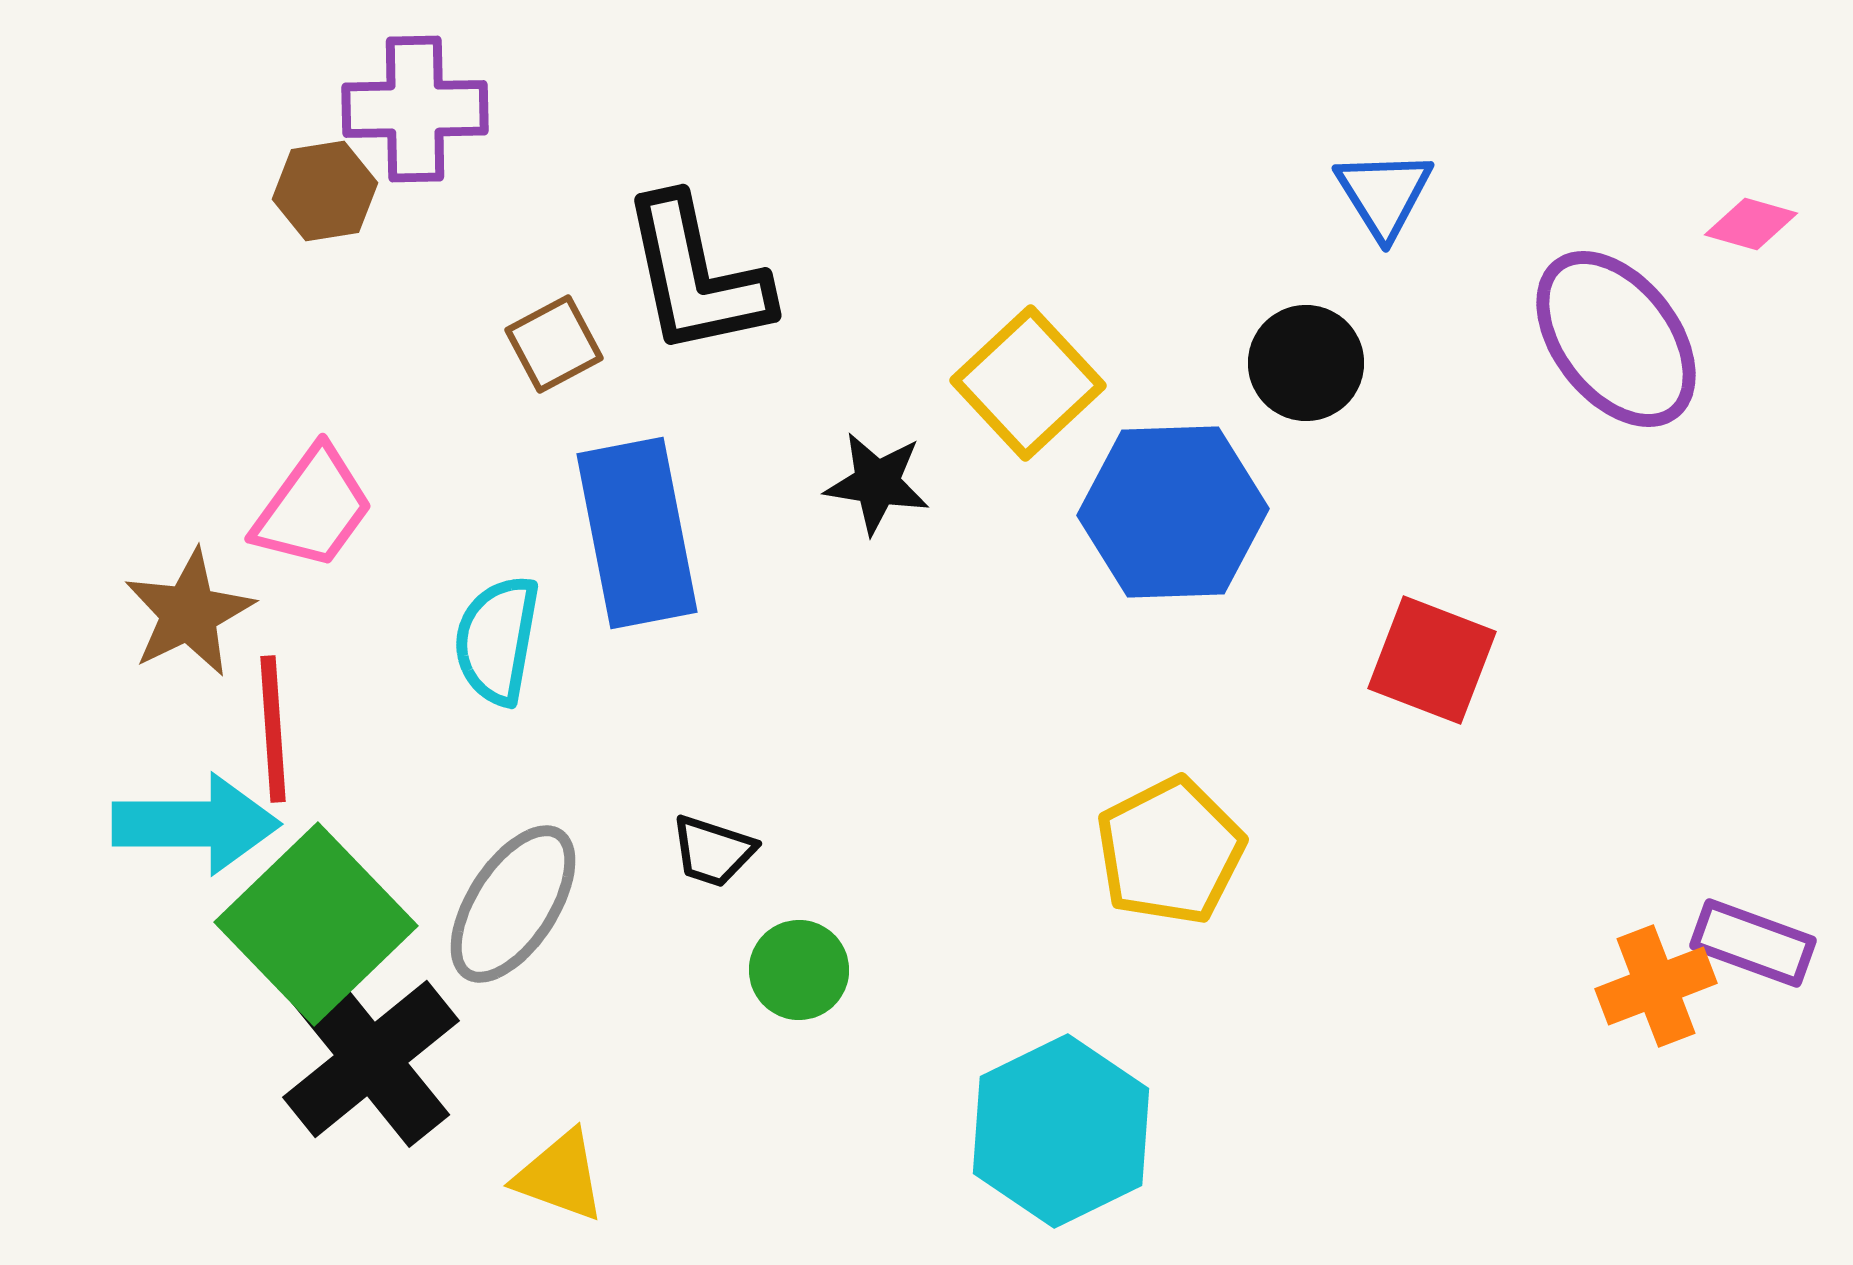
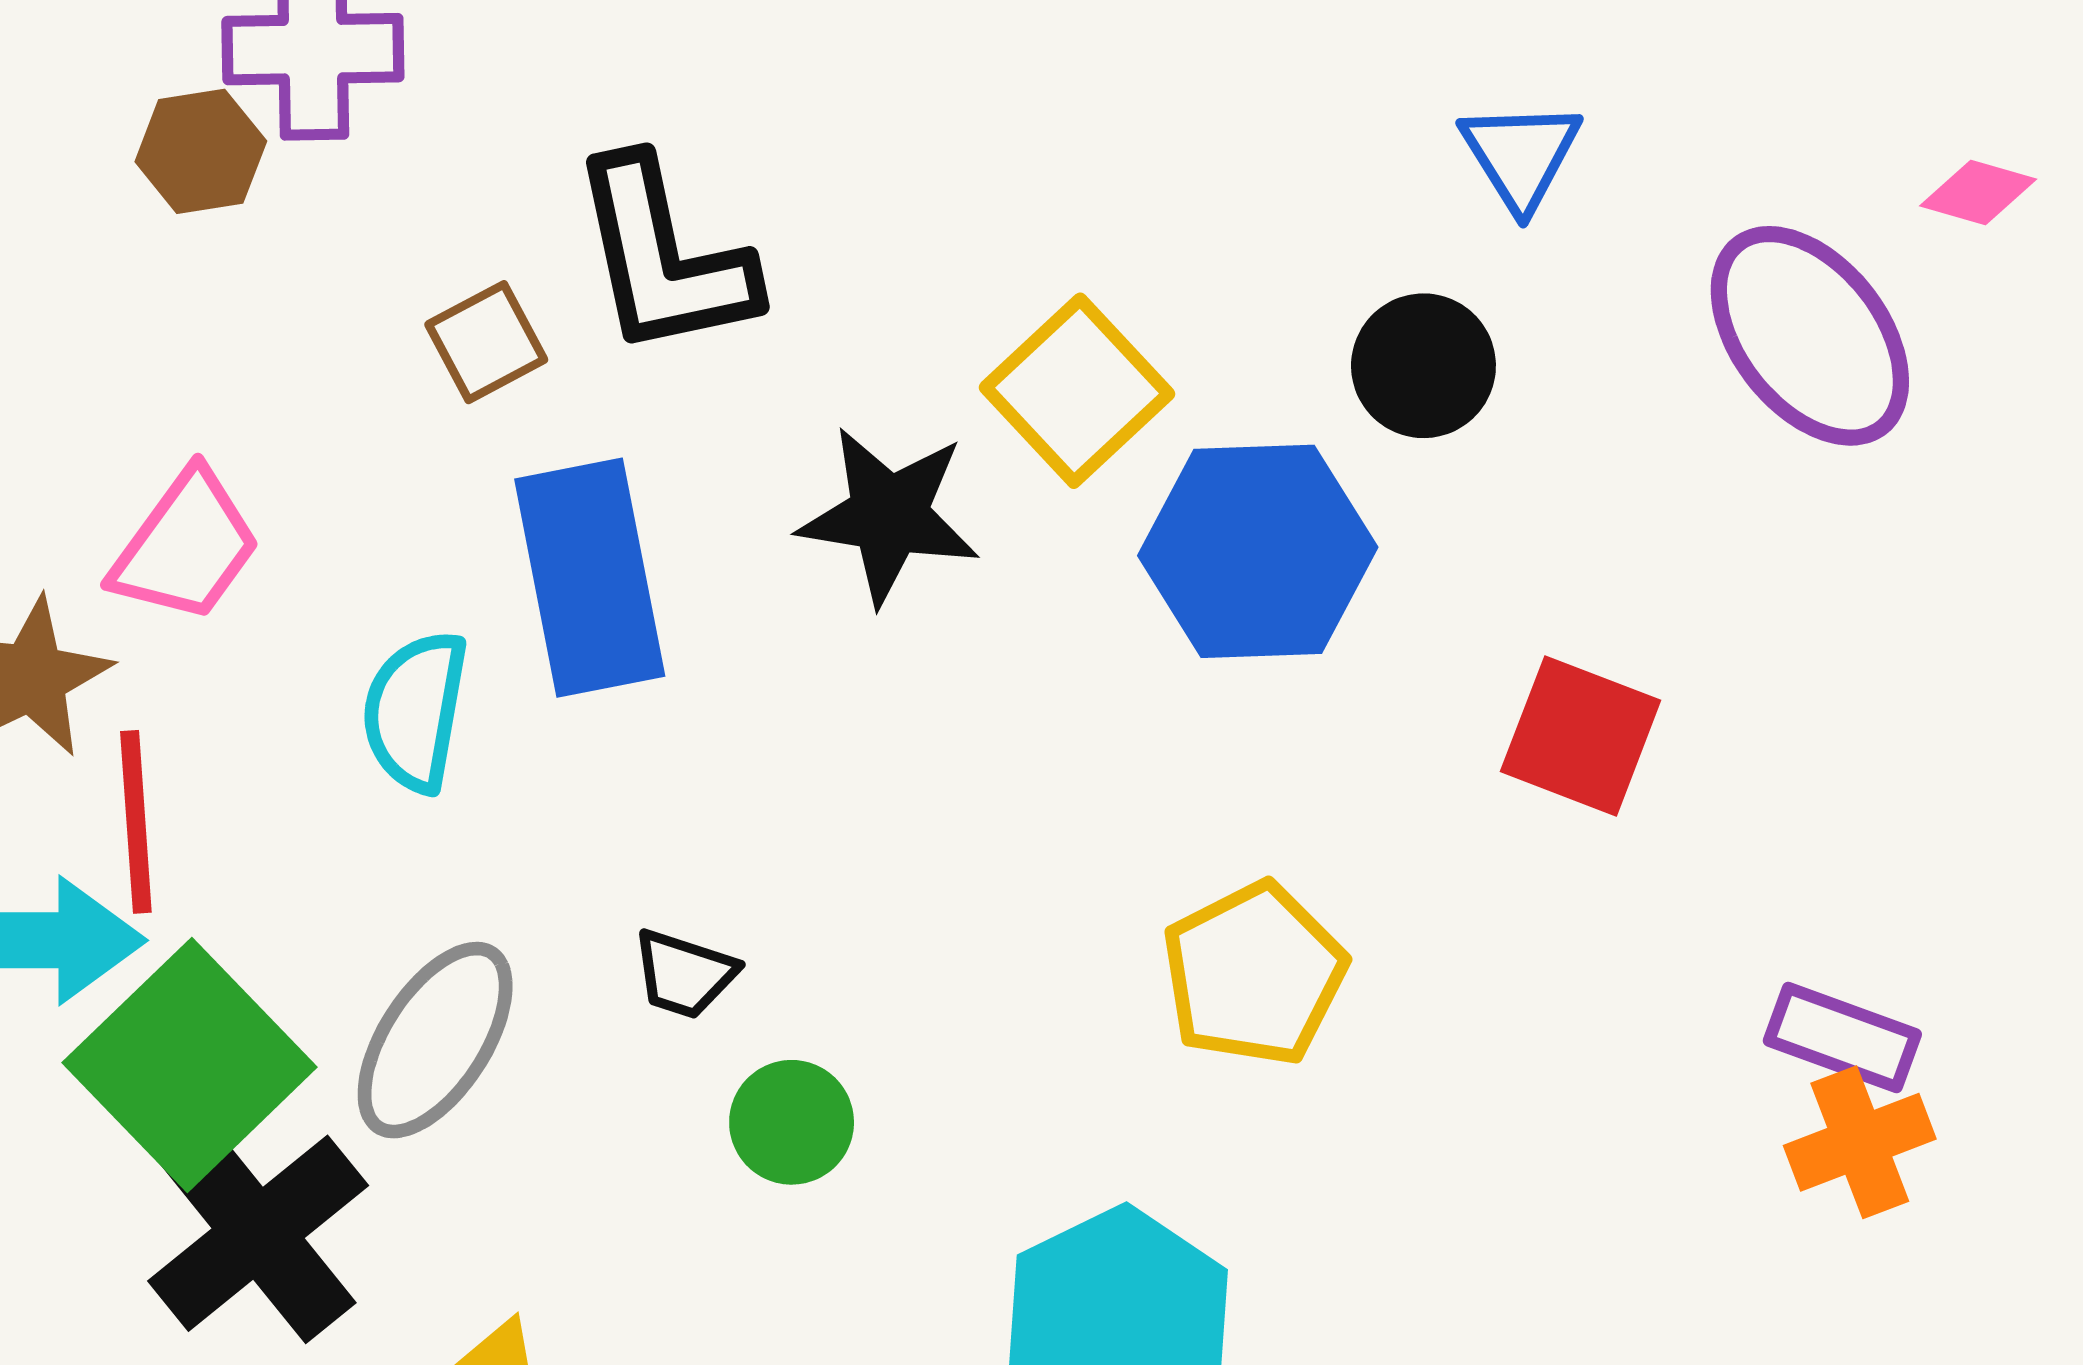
black star: (877, 483) -> (889, 515), size x1.4
purple rectangle: (1753, 943) -> (1842, 1038), moved

